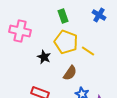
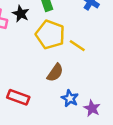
black star: (44, 57) -> (21, 14), moved

